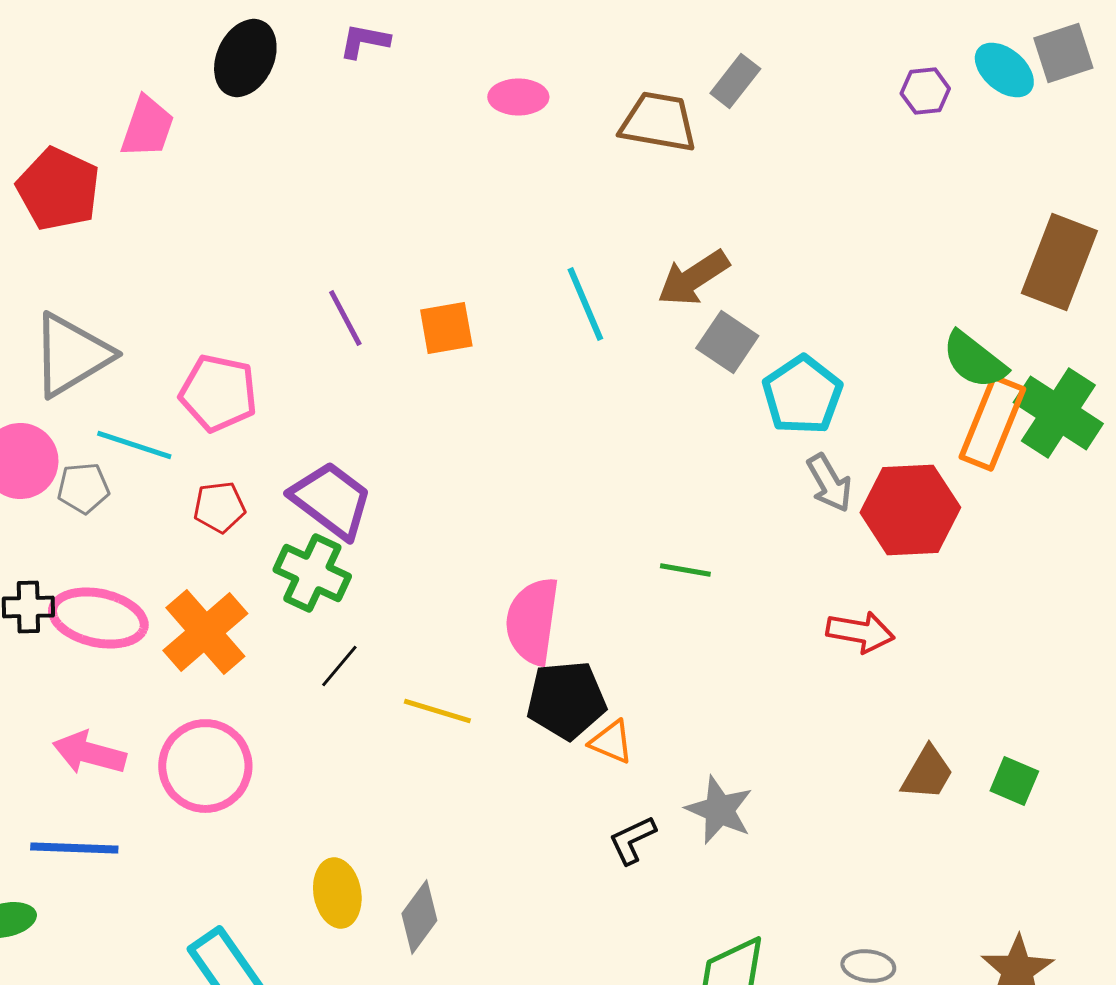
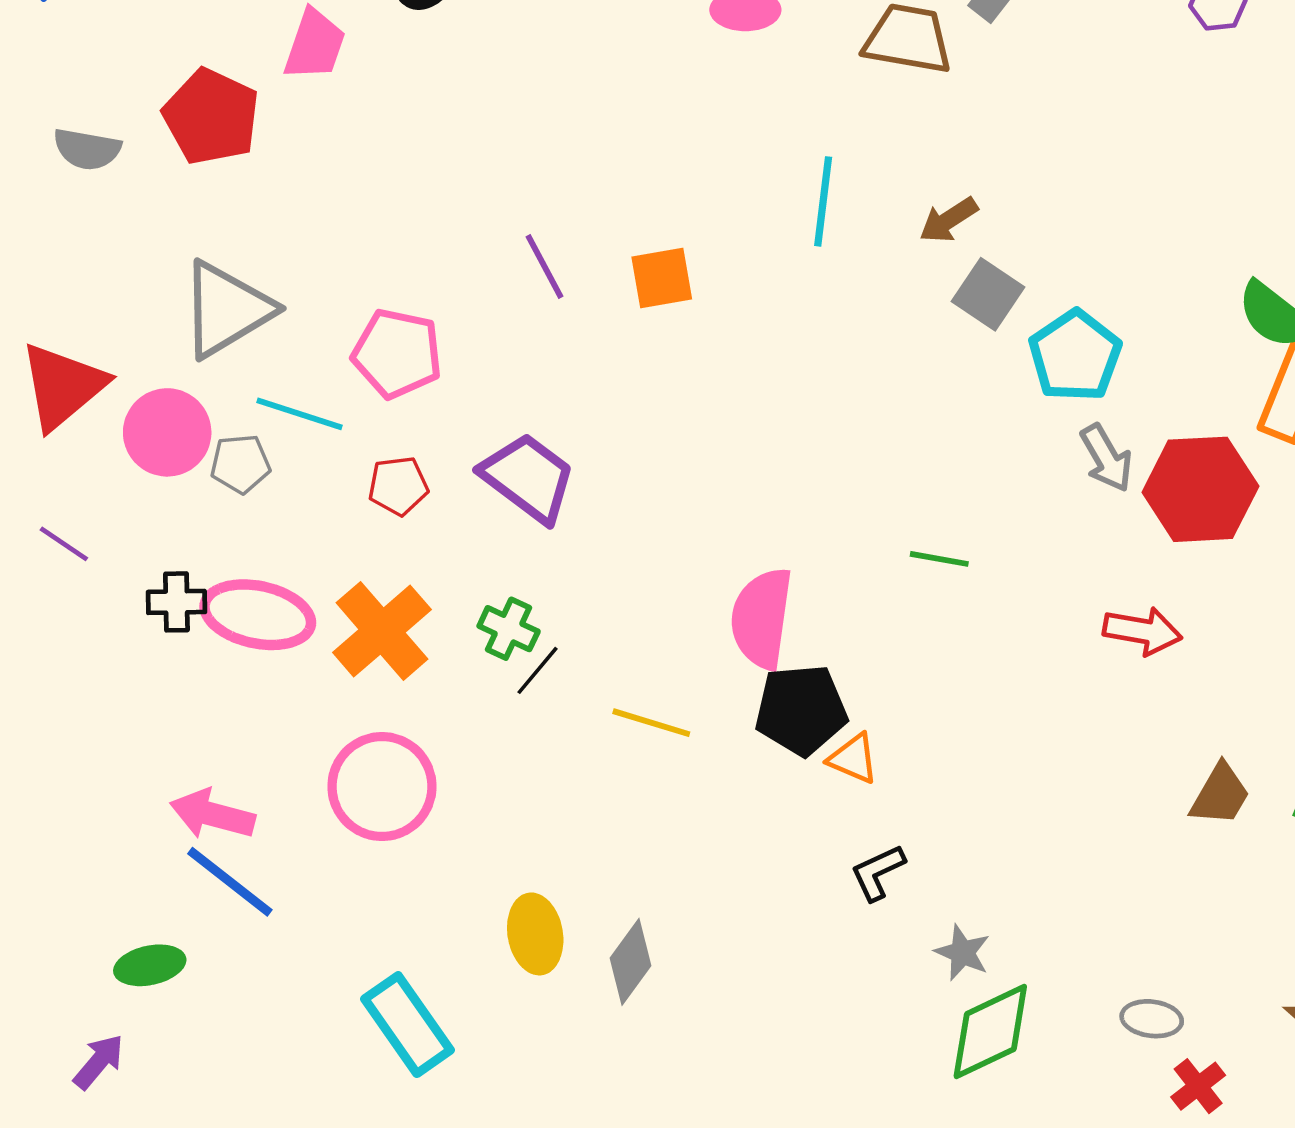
brown arrow: (693, 278) -> (949, 220), size x0.7
cyan line: (585, 304) -> (823, 201), moved, turned 30
green cross: (312, 573) -> (509, 629), moved, size x0.7
pink arrow: (89, 753) -> (212, 814), moved
gray star: (719, 810) -> (962, 953), moved, size x0.7
blue line: (74, 848) -> (230, 882), turned 36

